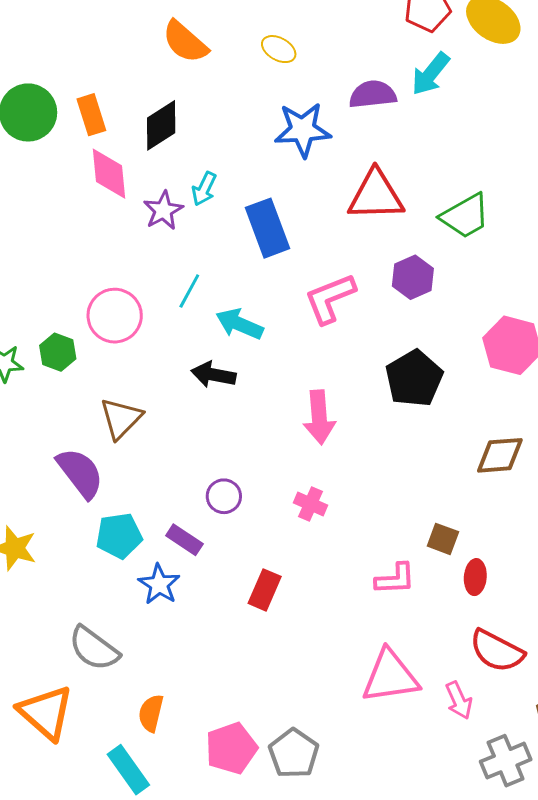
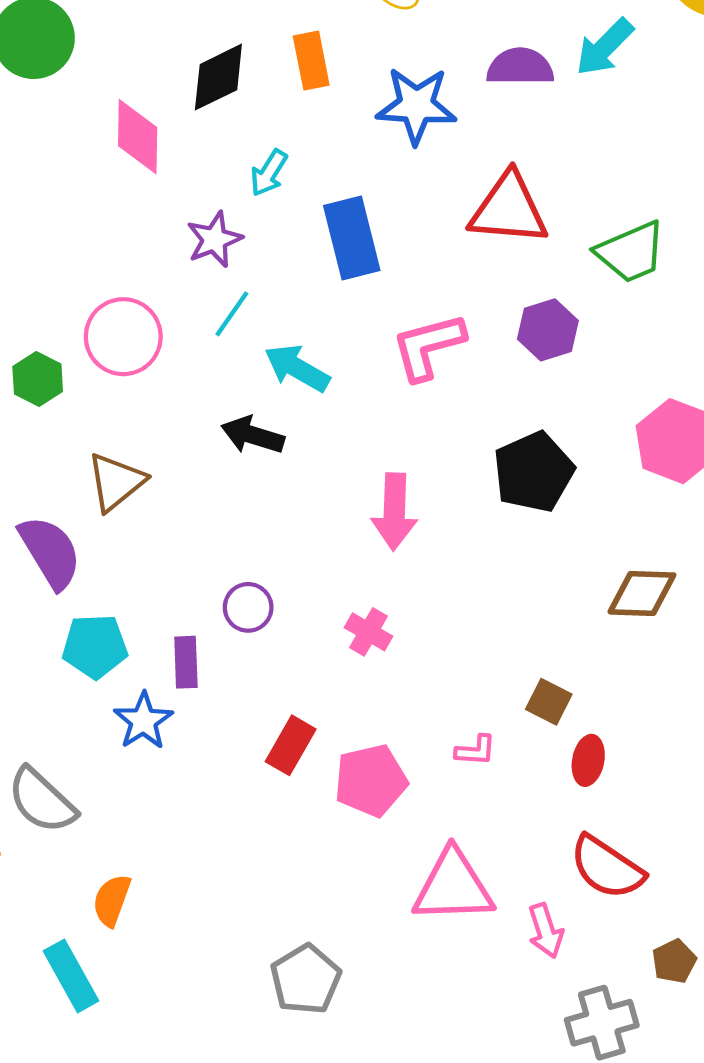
orange rectangle: (91, 115) -> (311, 61), moved
purple star: (163, 210) -> (214, 239), moved
purple rectangle: (184, 540) -> (186, 662), turned 48
pink L-shape: (395, 579) -> (476, 750), size x0.7
pink pentagon: (231, 748) -> (371, 780), moved

